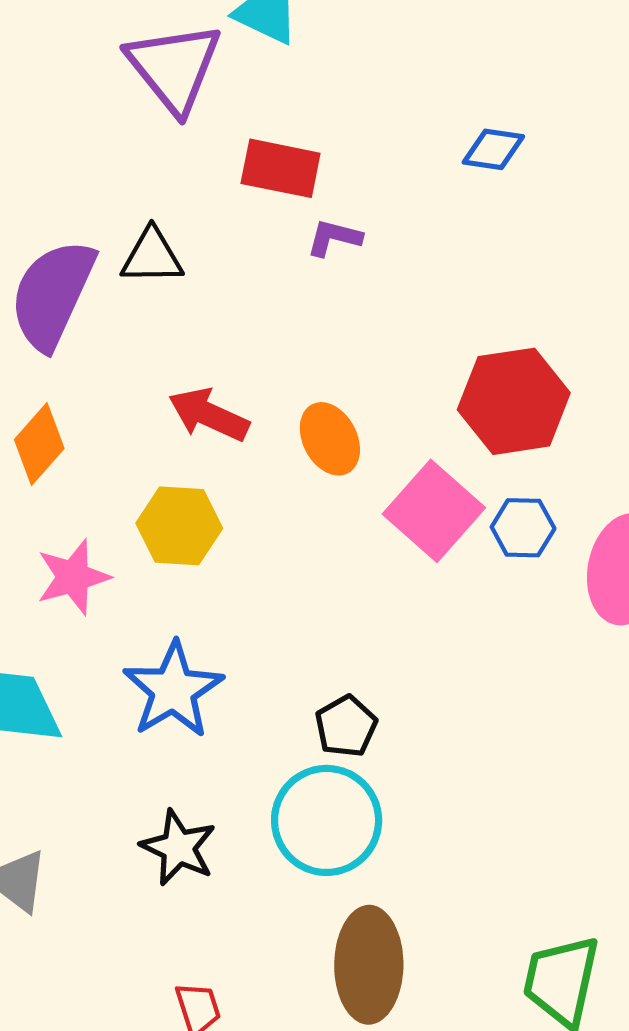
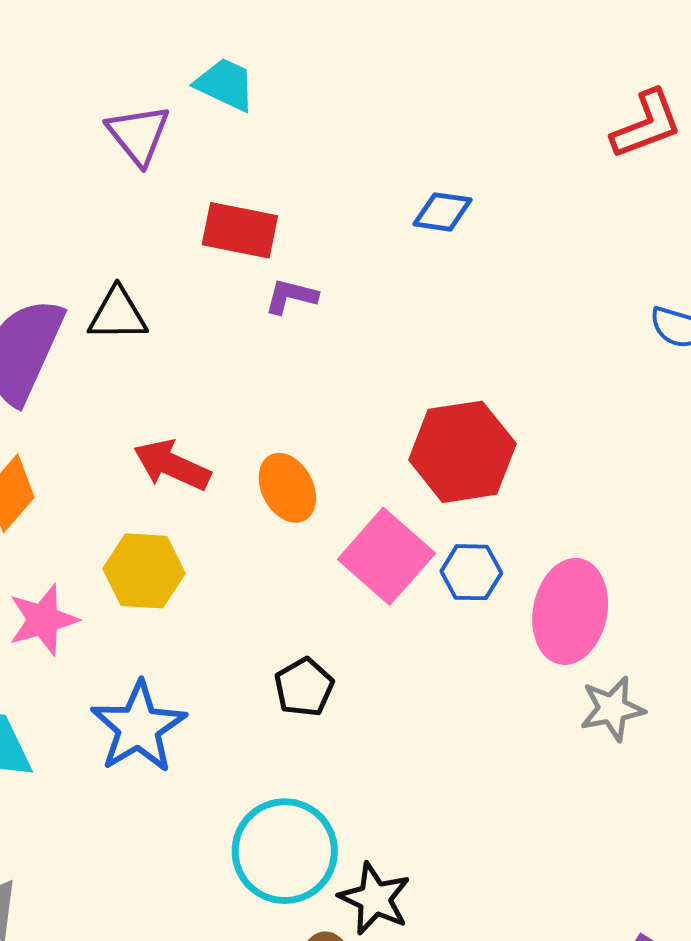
purple triangle: (174, 67) -> (138, 135), size x0.7
black pentagon: (346, 726) -> (304, 687), moved
black star: (178, 848) -> (375, 899), moved

